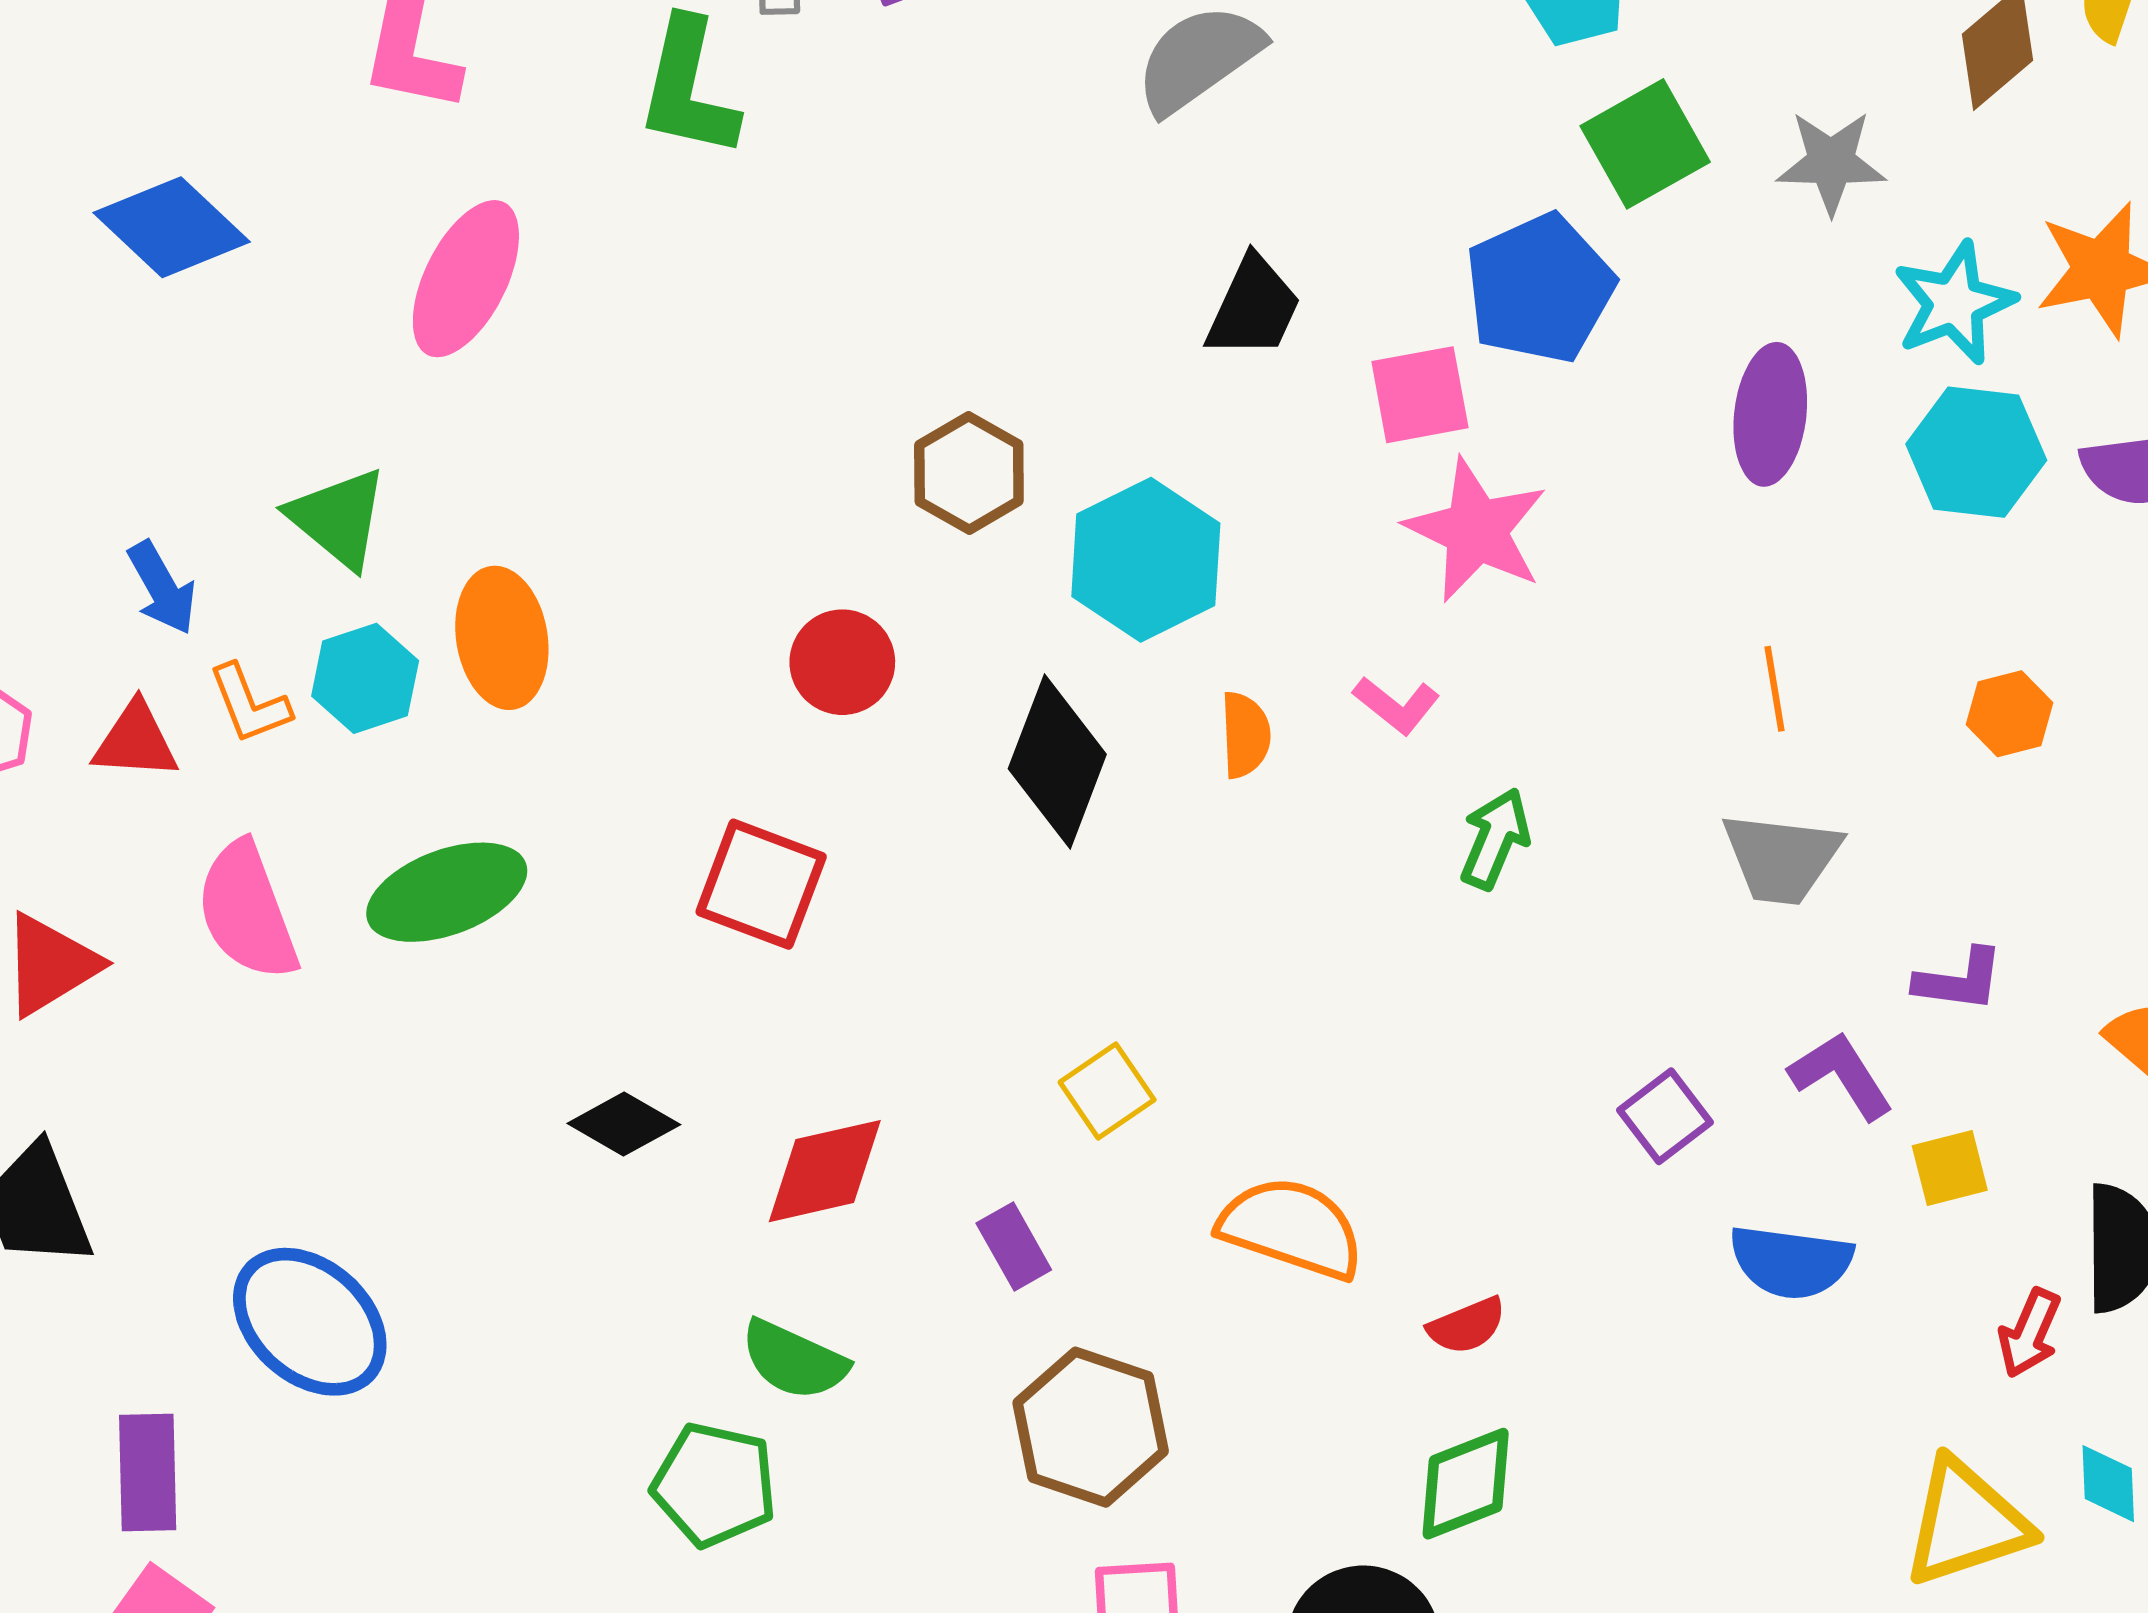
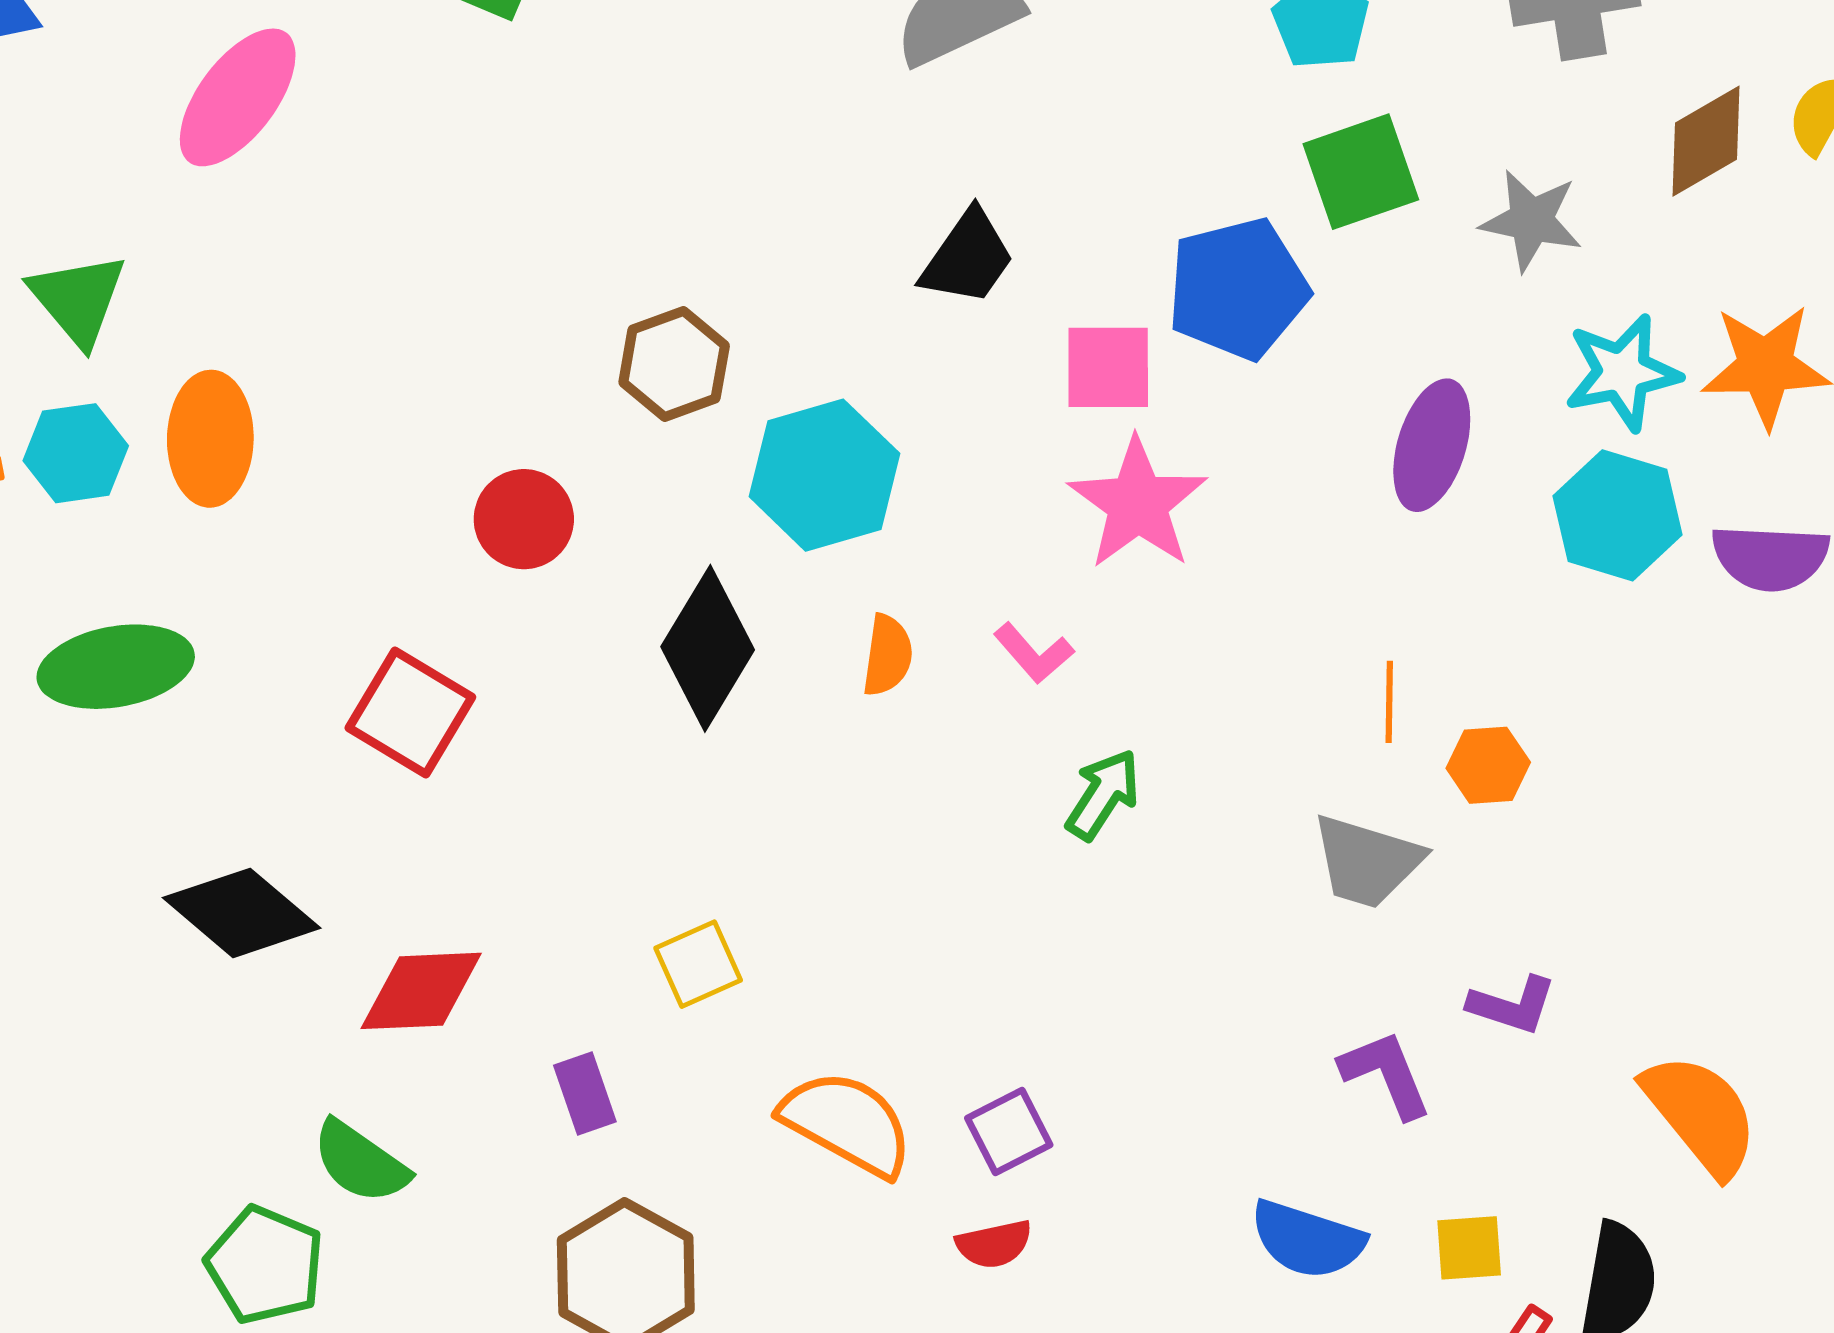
orange hexagon: (2010, 714) -> (1488, 765), moved
purple square: (1665, 1116) -> (1009, 1132), moved
black diamond: (624, 1124) -> (242, 913), size x1.5
yellow square: (1950, 1168) -> (1469, 1248), moved

